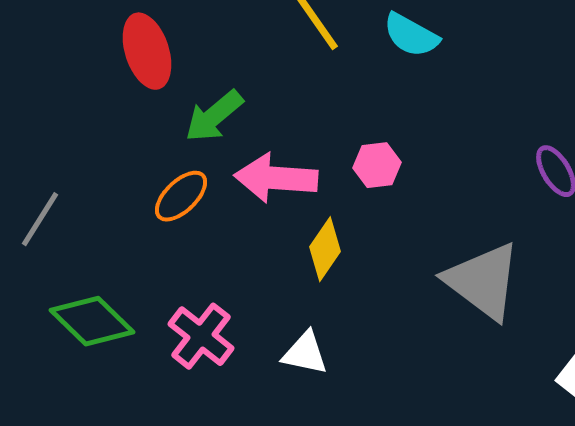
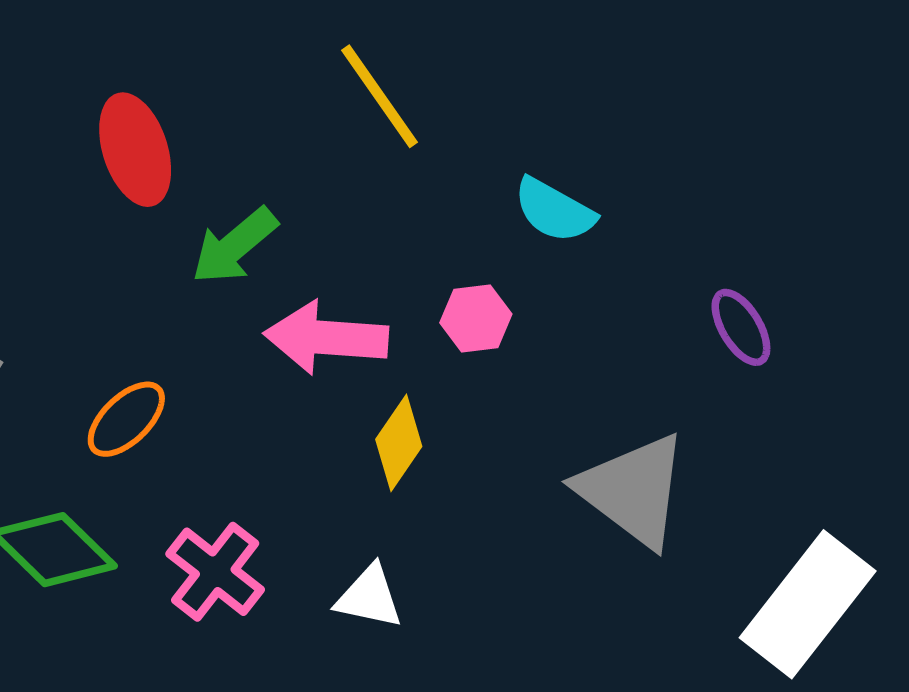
cyan semicircle: (411, 35) -> (554, 210), moved
orange ellipse: (181, 196) -> (126, 419), moved

